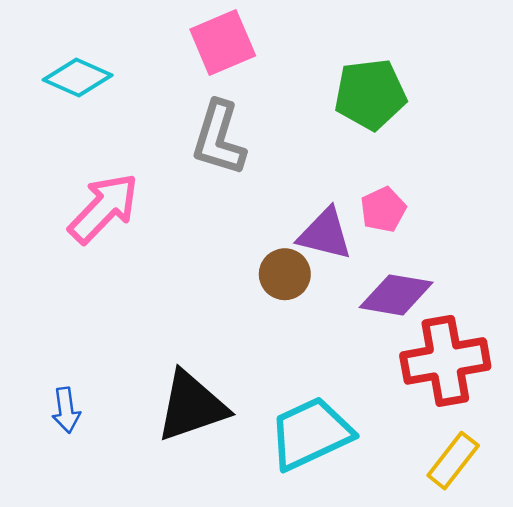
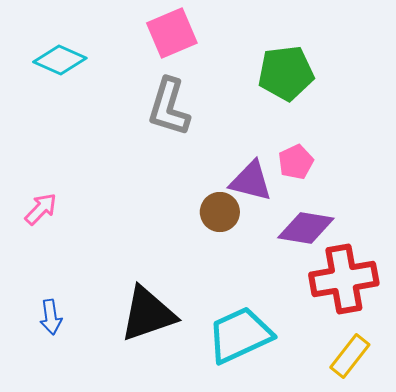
pink arrow: (104, 208) -> (41, 209), moved, size x0.6

